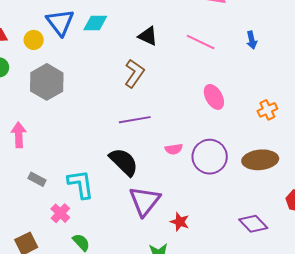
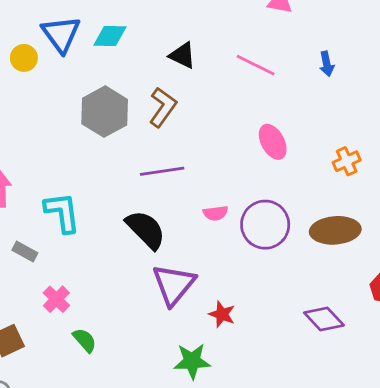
gray hexagon: (47, 82) -> (105, 112), moved
cyan L-shape: (81, 184) -> (62, 212), moved

